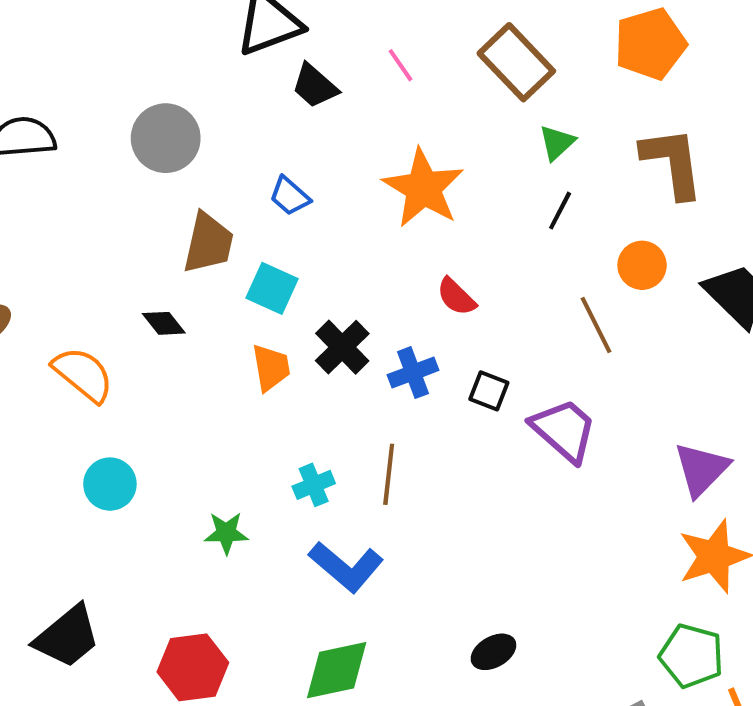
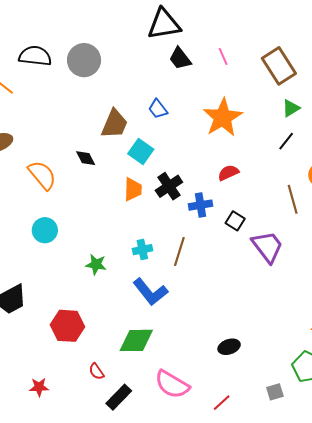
gray circle: (166, 138) -> (84, 60), moved
red semicircle: (456, 297) -> (228, 173), turned 100
black ellipse: (493, 652) -> (229, 347), moved

